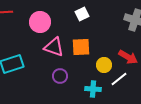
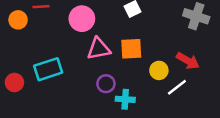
pink triangle: (54, 47) -> (99, 49), turned -30
cyan cross: (93, 89) -> (125, 99), moved

